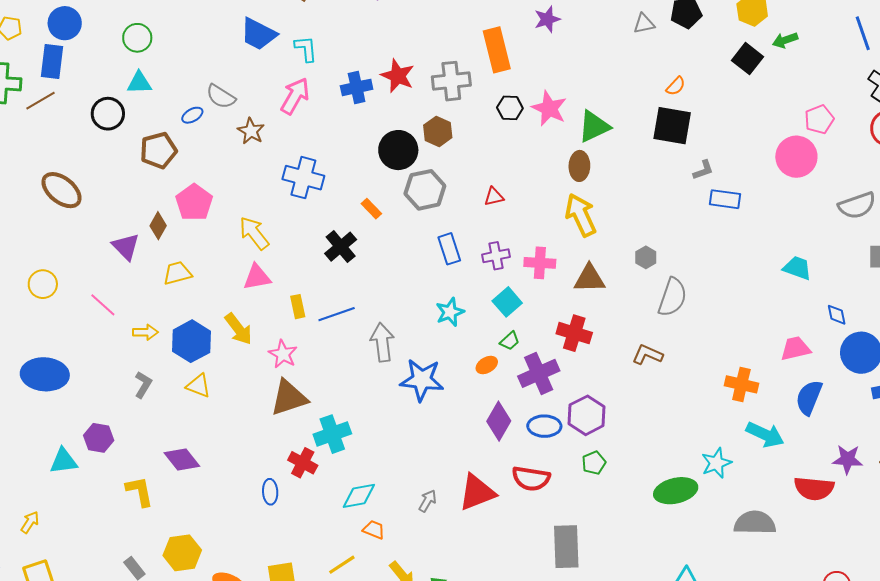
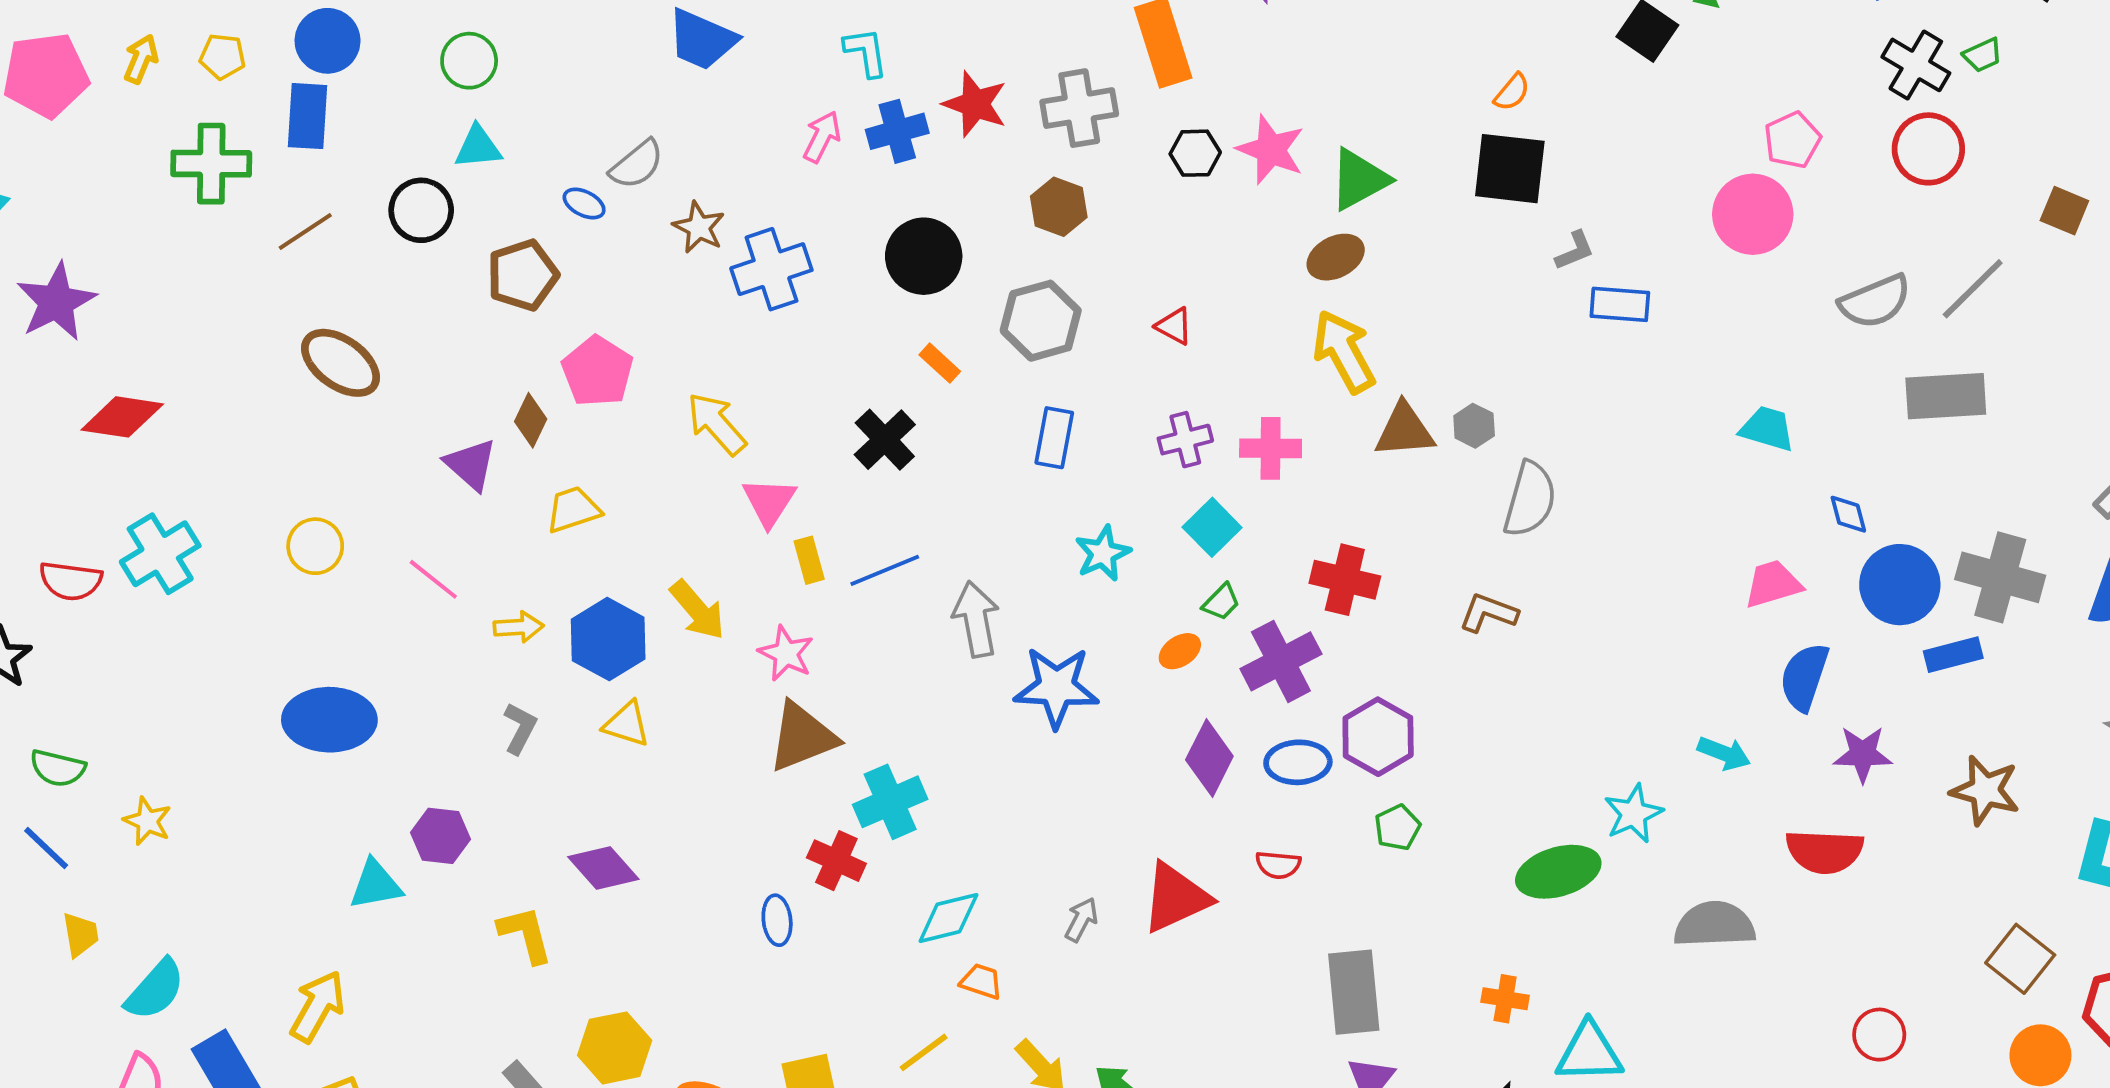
cyan L-shape: (306, 49) -> (866, 52), moved
pink arrow: (295, 96) -> (822, 137), moved, size x0.7
gray semicircle: (221, 97) -> (637, 164), turned -68
brown line: (40, 101) -> (305, 232), moved
blue ellipse: (192, 115) -> (584, 204), turned 60
black circle: (398, 150) -> (924, 256), moved
brown ellipse: (579, 166) -> (1336, 257), turned 64
blue cross: (303, 178) -> (771, 269), moved, turned -30
red triangle: (494, 197) -> (1174, 326), turned 45
blue rectangle: (449, 249) -> (1054, 438), moved, turned 32
pink triangle: (257, 277) -> (769, 502), moved, turned -44
brown triangle: (589, 279) -> (1404, 430), moved
orange cross: (741, 384) -> (1505, 999), moved, size x0.7
cyan arrow: (765, 435) -> (1724, 753), size x0.7
purple star: (848, 459) -> (1863, 754), moved
red semicircle: (531, 479) -> (1278, 865), size x0.6
yellow arrow: (30, 522) -> (318, 1006), size x1.6

